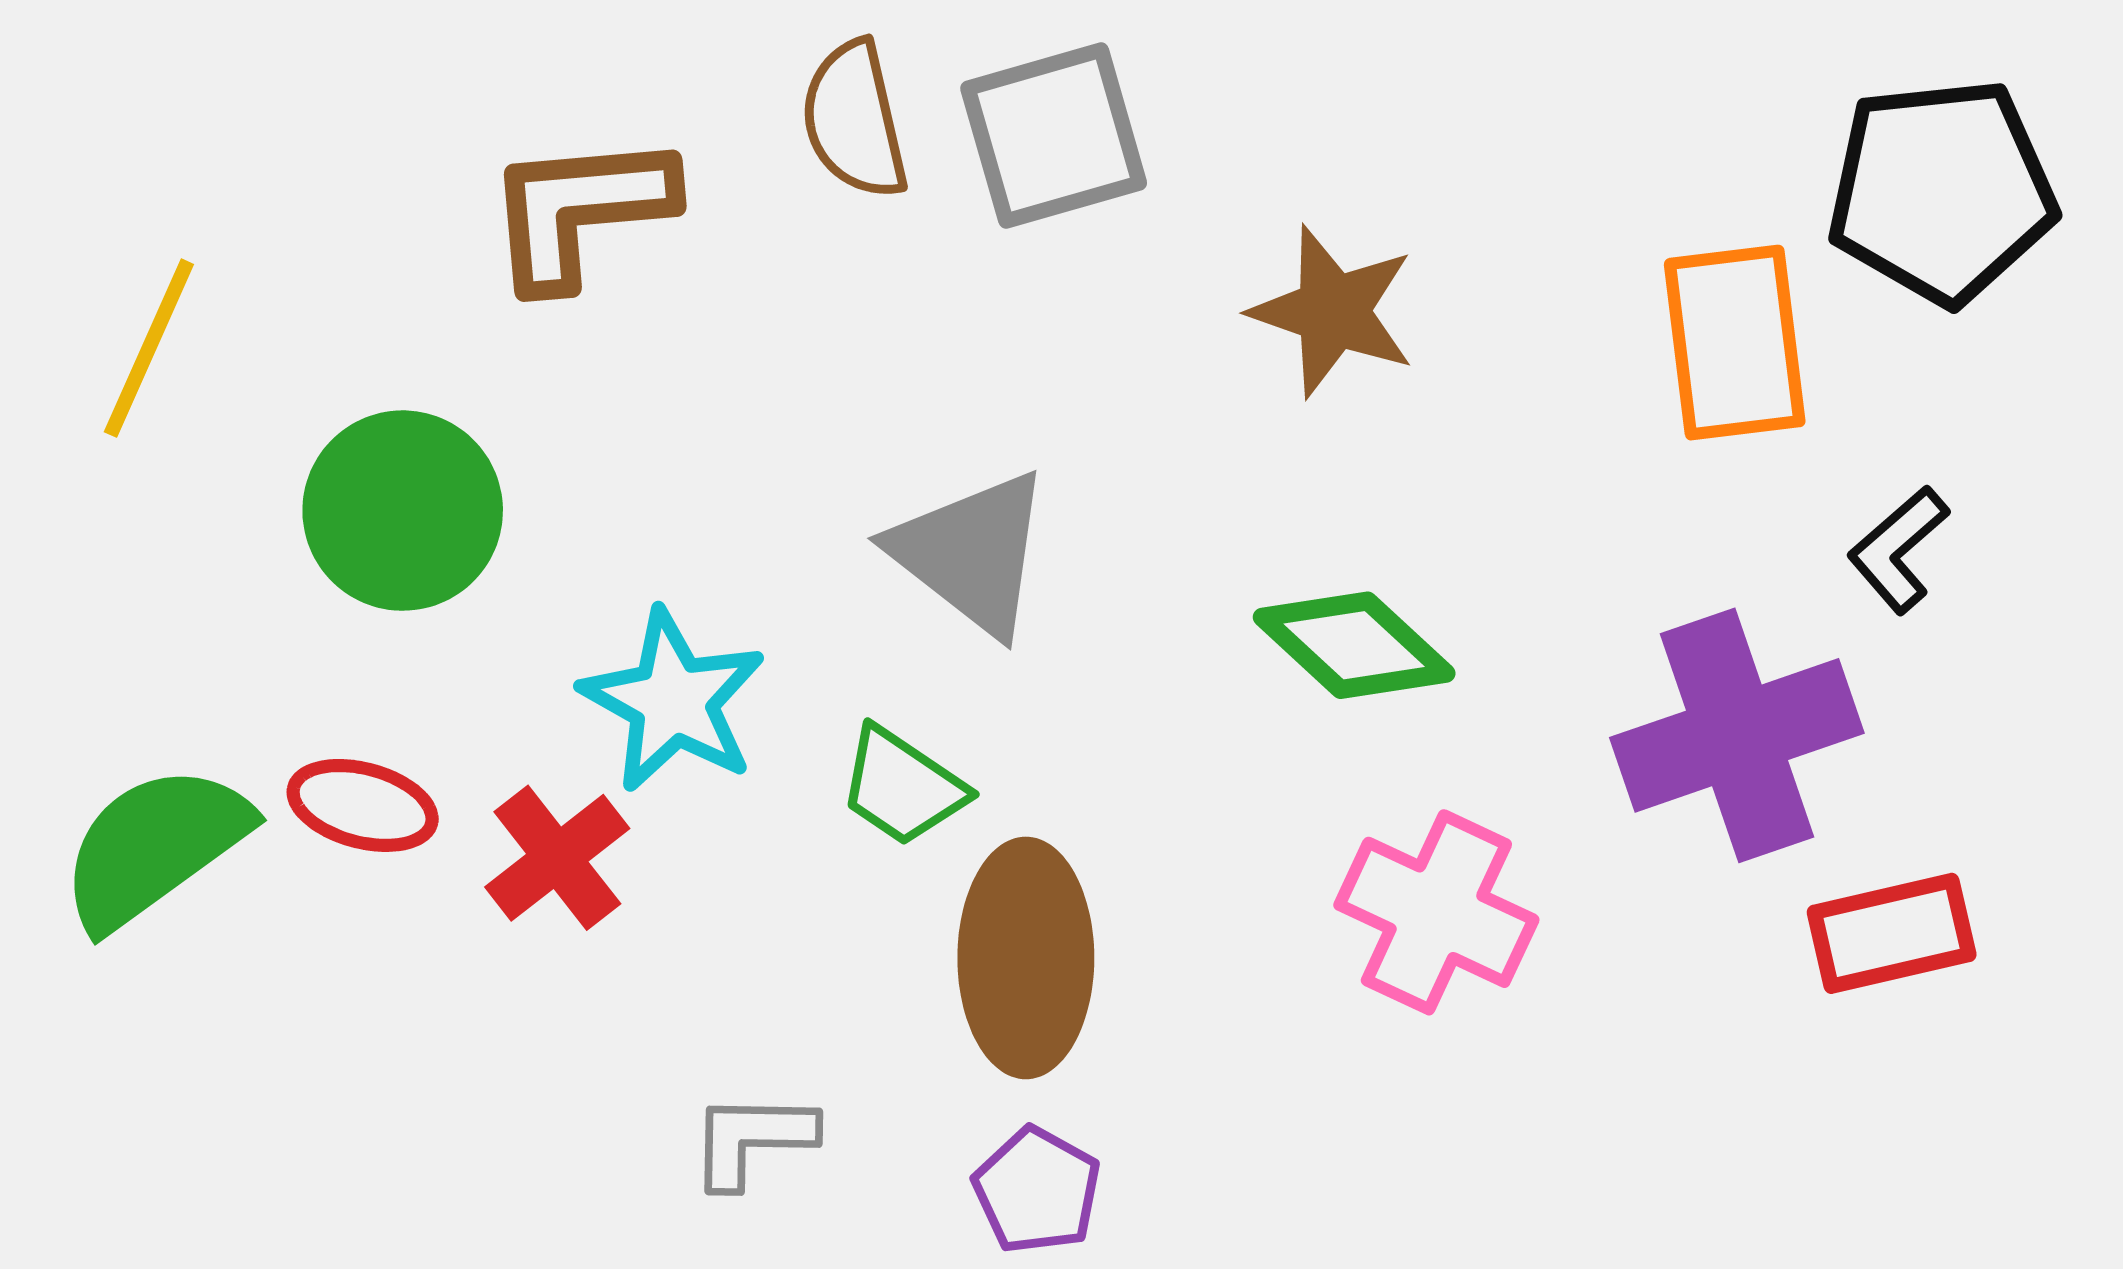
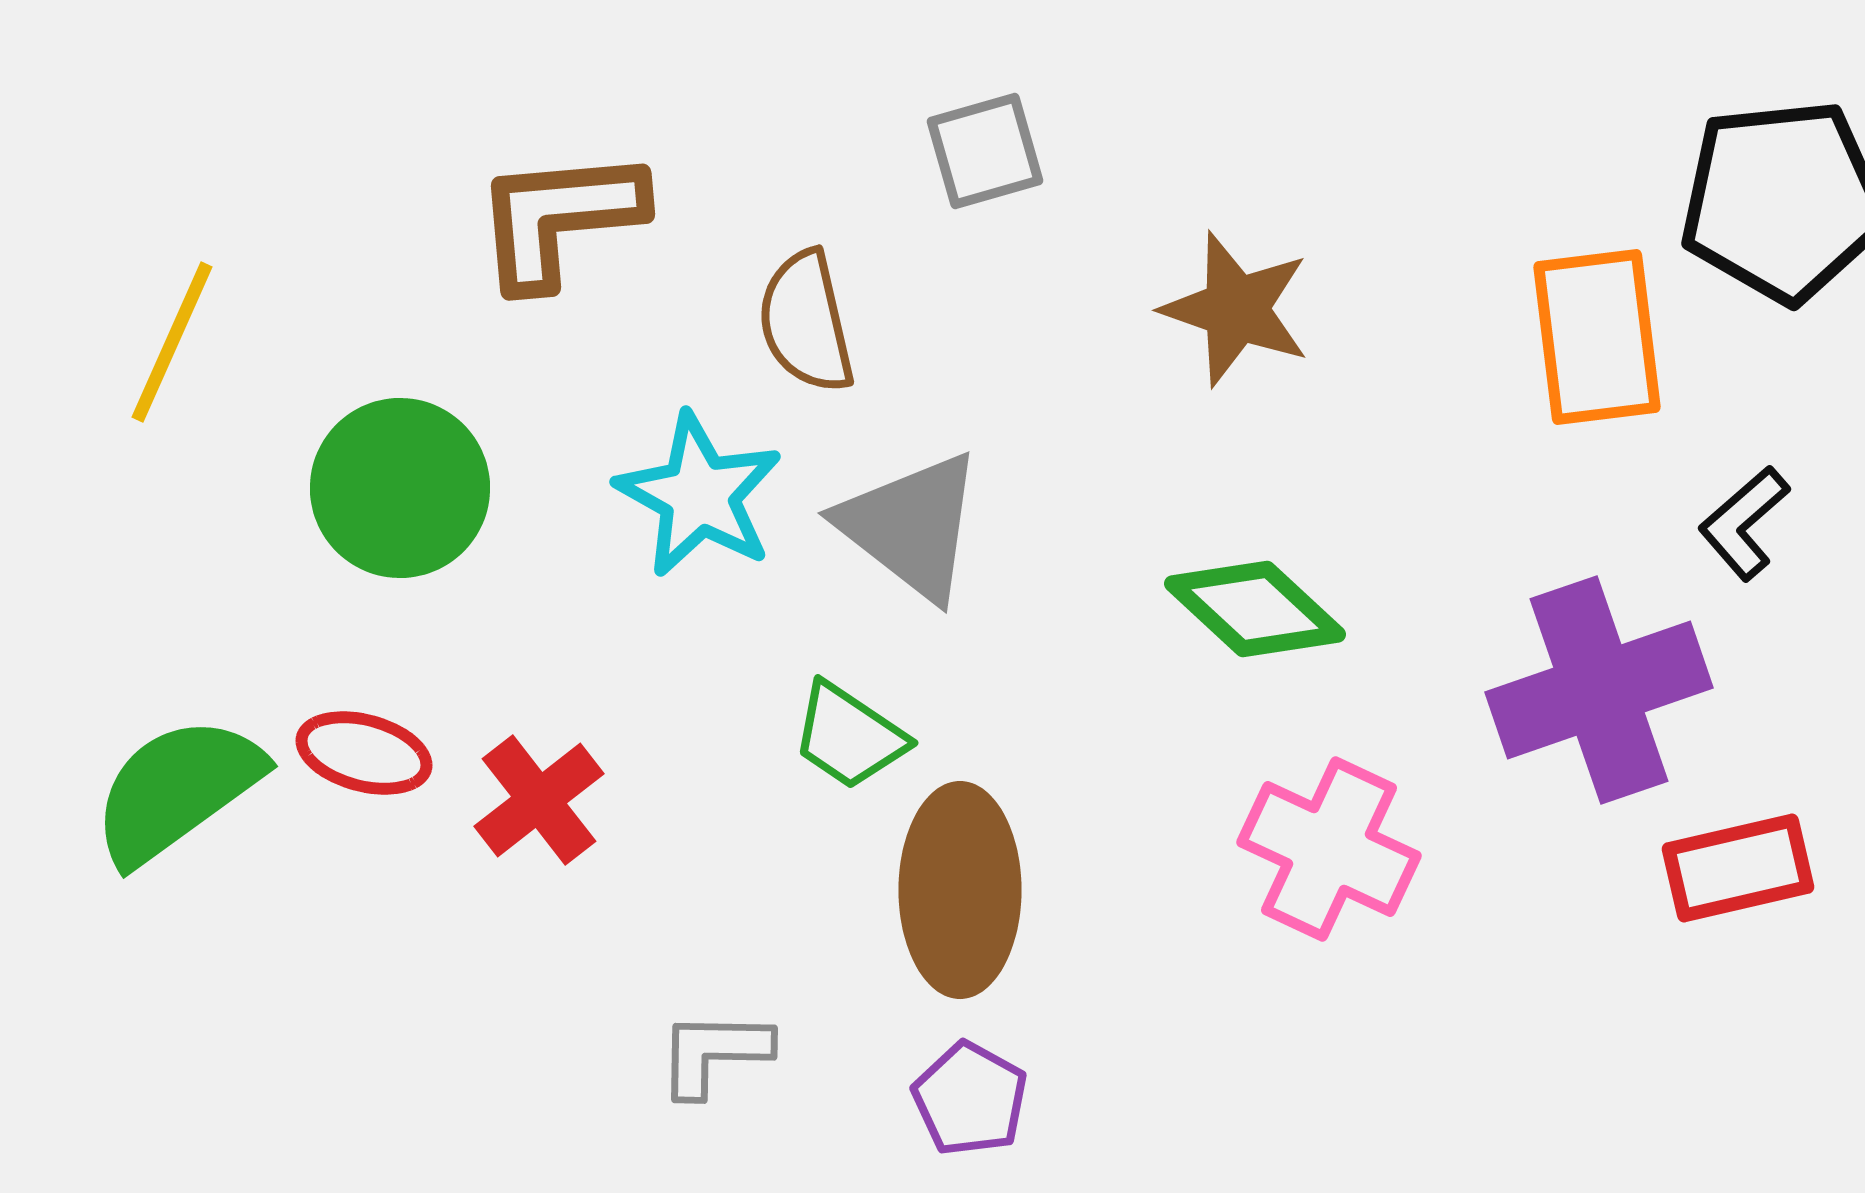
brown semicircle: (854, 120) -> (806, 322), moved
gray square: (1054, 136) -> (985, 151), size x0.7
cyan star: (673, 701) -> (699, 495), moved

